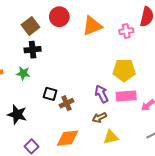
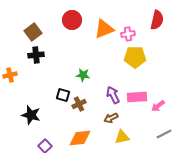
brown square: (30, 26) -> (33, 32), moved
pink cross: (126, 31) -> (128, 34), moved
black cross: (33, 50) -> (36, 55), moved
yellow pentagon: (124, 70) -> (135, 57), moved
green star: (23, 73) -> (83, 75), moved

